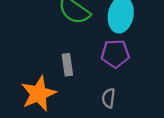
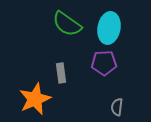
gray semicircle: (109, 98) -> (117, 107), moved

